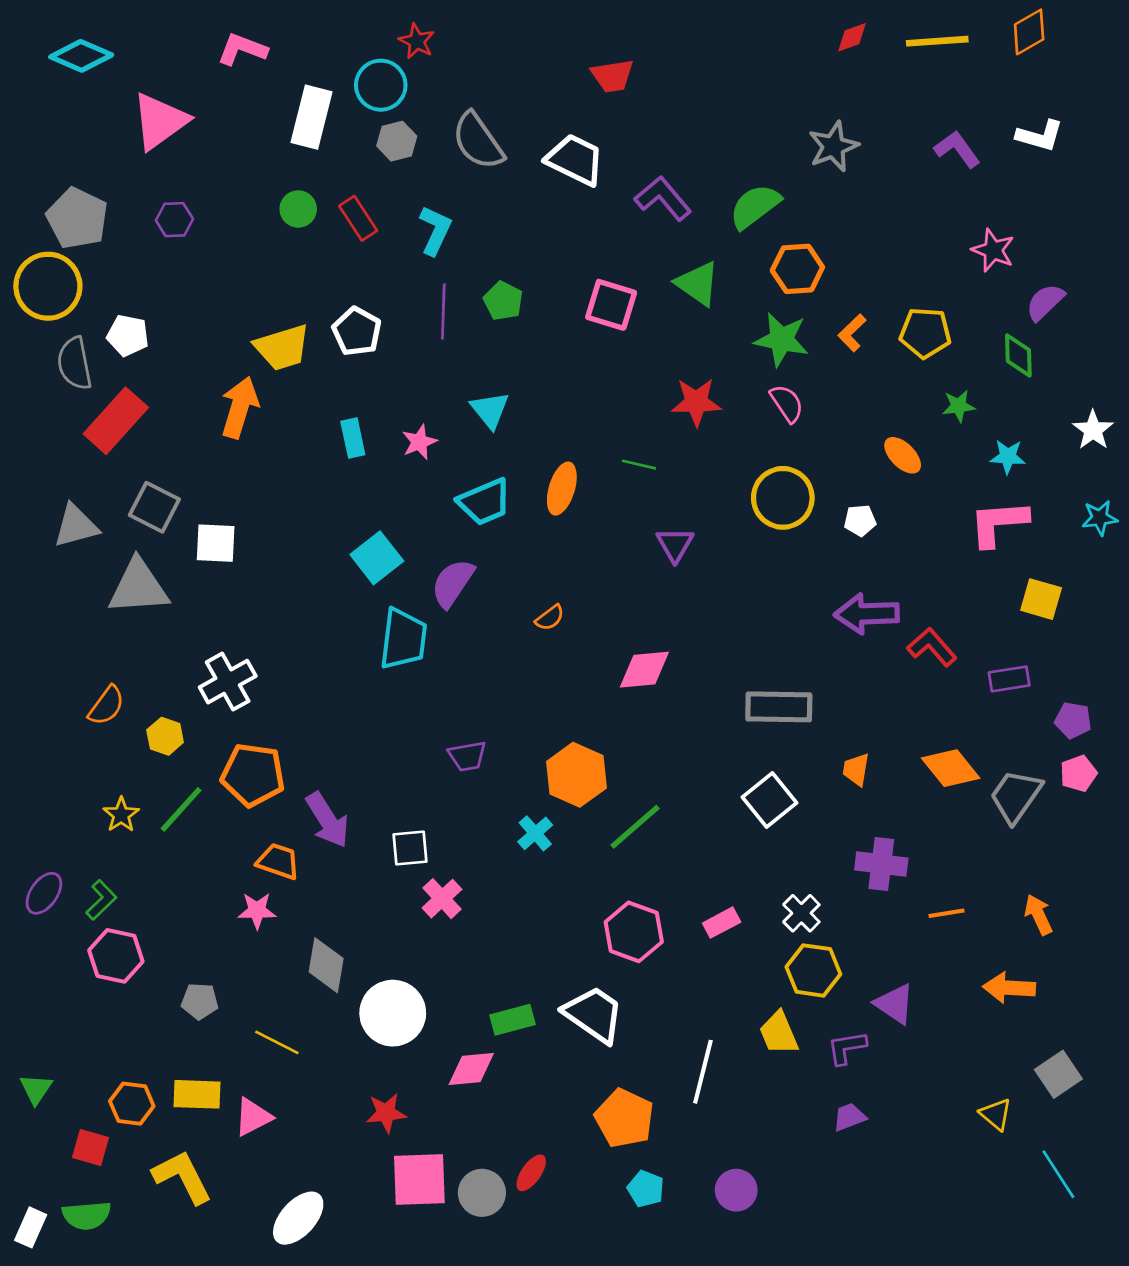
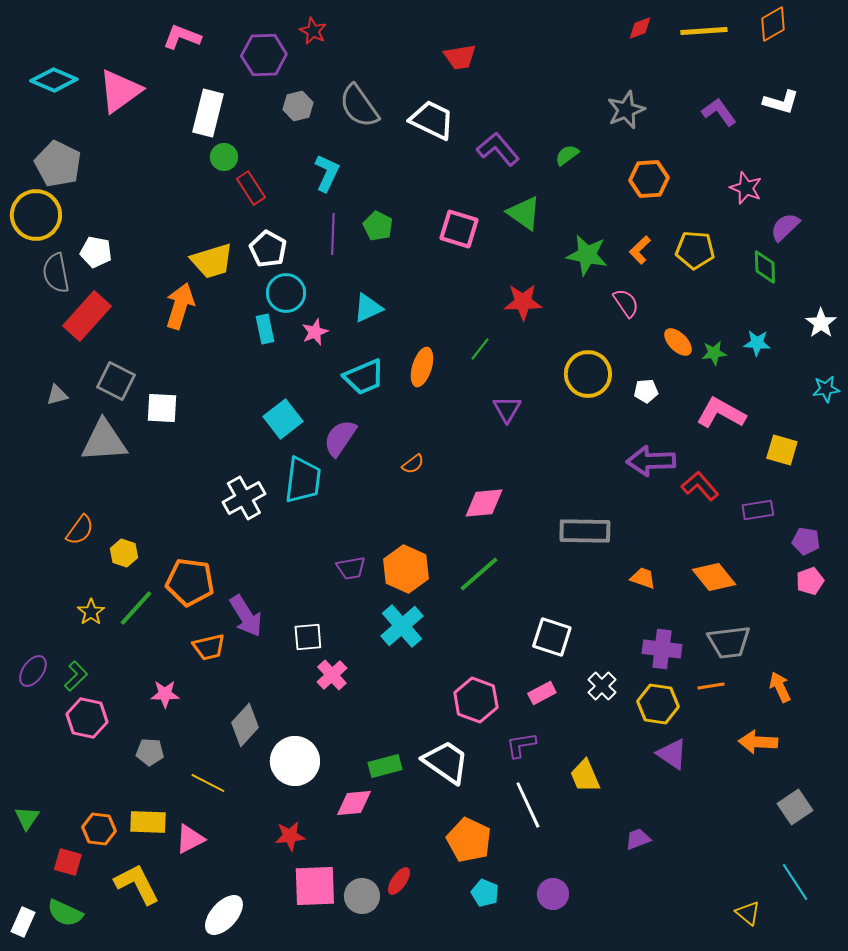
cyan diamond: (81, 56) -> (54, 80), moved
cyan circle: (381, 85) -> (286, 293), moved
white rectangle: (312, 117) -> (208, 113), moved
green semicircle: (755, 206) -> (567, 155), size x0.6
red rectangle: (358, 218) -> (251, 188), moved
purple hexagon: (174, 220) -> (264, 55), moved, size x1.6
orange hexagon: (797, 269) -> (649, 179), moved
pink semicircle: (787, 403) -> (626, 303), moved
green star: (959, 406) -> (714, 353), moved
cyan triangle: (490, 410) -> (368, 308), turned 44
green line: (639, 465) -> (480, 349), turned -65
pink L-shape: (998, 523) -> (721, 413), moved, turned 33
gray triangle: (76, 526) -> (57, 395), size x0.6
white cross: (228, 682) -> (244, 498), moved
orange trapezoid: (856, 769) -> (643, 578), turned 100
orange hexagon: (576, 775) -> (406, 569), moved
gray trapezoid: (1016, 796) -> (729, 642), moved, turned -132
white square: (769, 800) -> (552, 637), moved, turned -33
green line: (635, 827) -> (479, 574), moved
cyan cross: (535, 833) -> (402, 626), size x1.6
orange trapezoid: (278, 861) -> (209, 647), turned 148
pink star: (257, 911) -> (165, 694), moved
gray diamond: (326, 965) -> (245, 725), turned 33
yellow hexagon: (813, 970) -> (658, 704), moved
purple L-shape: (847, 1048) -> (521, 745), moved
white line: (703, 1072) -> (528, 805), turned -39
yellow triangle: (996, 1114) -> (748, 913), moved
green semicircle: (87, 1215) -> (65, 913), turned 30

